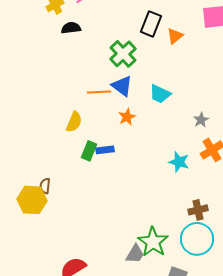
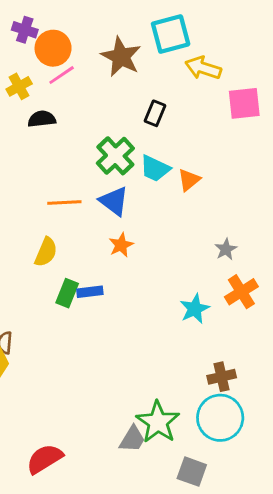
black rectangle: (151, 24) -> (155, 113), size x0.7
orange triangle: (175, 36) -> (189, 180), moved
orange line: (99, 92) -> (64, 203), moved
cyan trapezoid: (160, 94) -> (155, 169), moved
cyan star: (179, 162) -> (195, 309), turned 30

